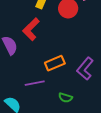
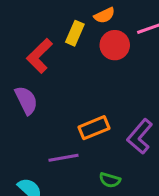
red L-shape: (31, 29) -> (40, 56), moved

